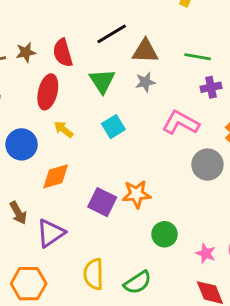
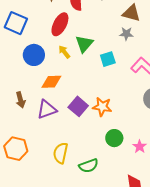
green triangle: (102, 81) -> (84, 44), moved
cyan square: (113, 127) -> (108, 59), moved
purple triangle: (51, 233) -> (47, 109), moved
pink star: (206, 253) -> (140, 147), moved

